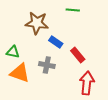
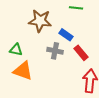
blue rectangle: (56, 42) -> (66, 35), moved
gray cross: (47, 65) -> (55, 51), moved

